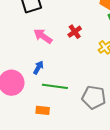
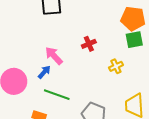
pink arrow: (43, 36) -> (54, 56), moved

